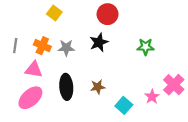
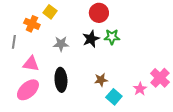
orange cross: (42, 46) -> (32, 24), moved
green star: (146, 47) -> (112, 37), moved
brown star: (98, 87) -> (101, 80), moved

